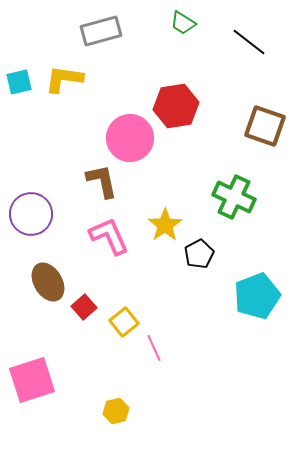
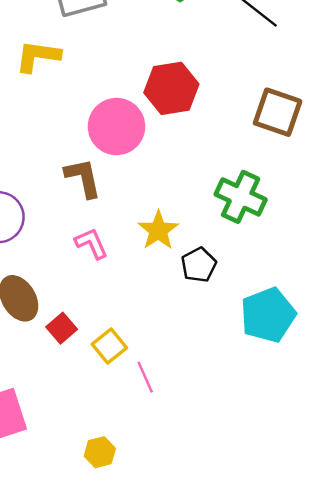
pink L-shape: (109, 236) -> (91, 243), size x0.7

